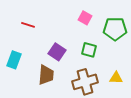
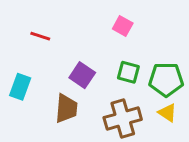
green pentagon: (115, 29) -> (166, 79), moved
yellow triangle: (116, 78) -> (167, 113), turned 32

